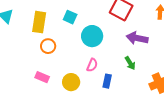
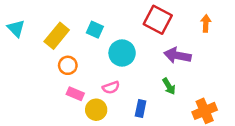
yellow rectangle: (39, 22) -> (57, 36), turned 30
pink semicircle: (92, 65) -> (111, 88), moved, turned 48
pink rectangle: (42, 77) -> (75, 94), moved

